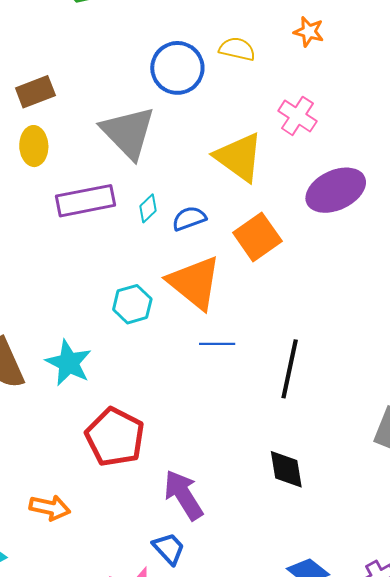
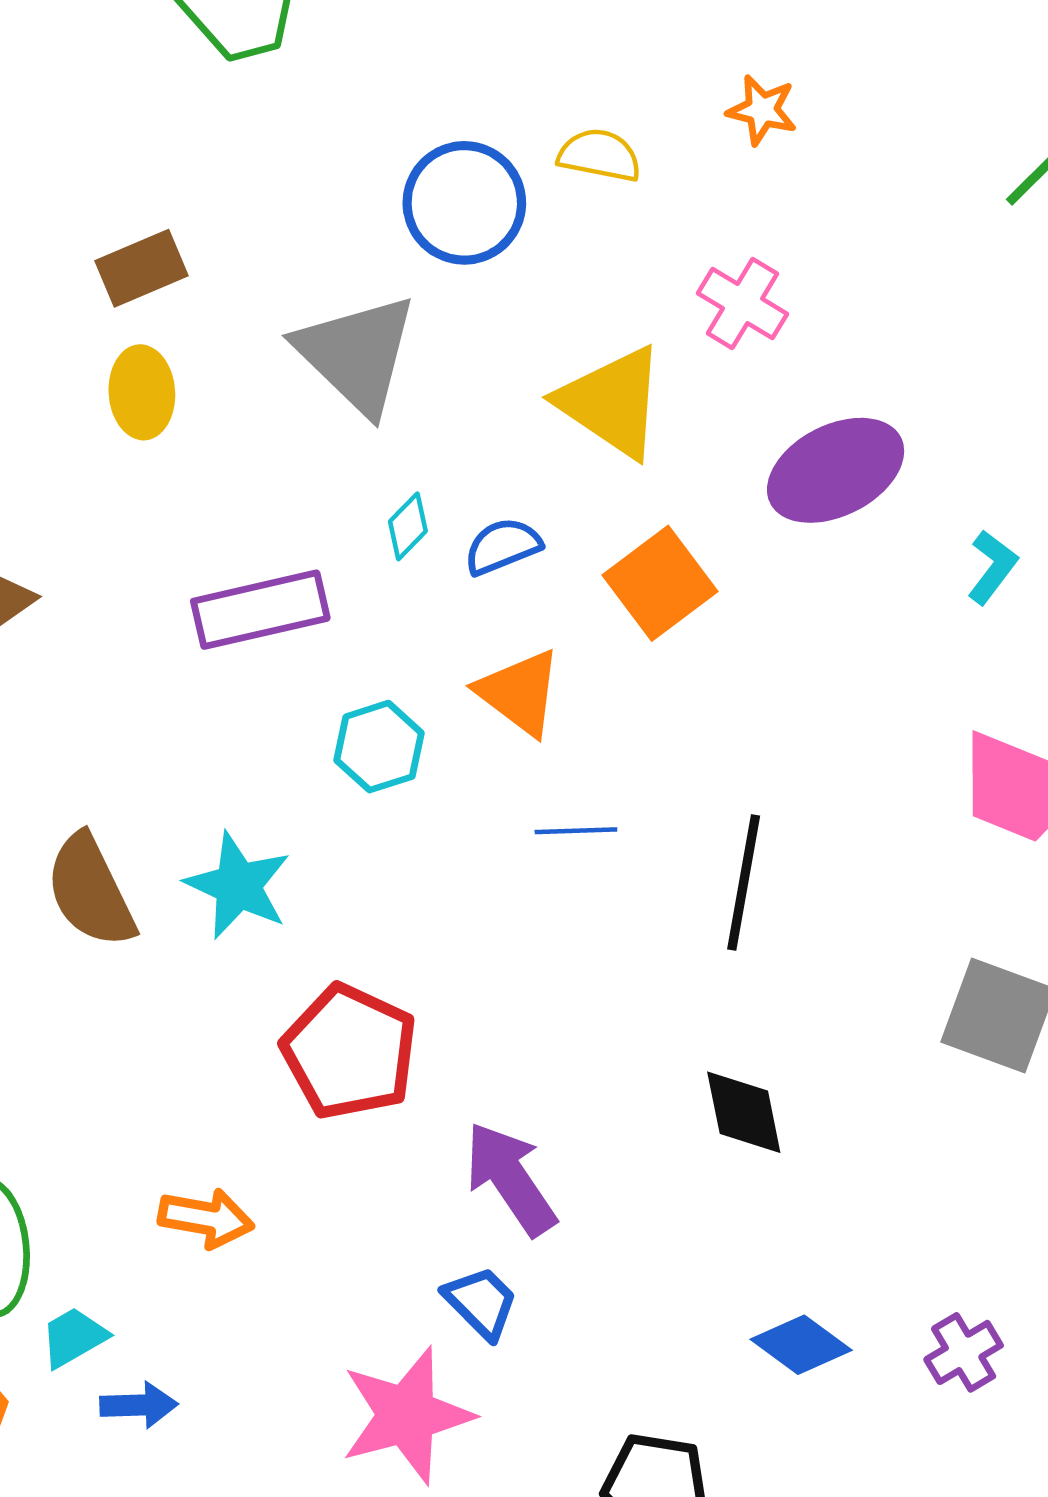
purple rectangle: (86, 201) -> (260, 610), moved
orange triangle: (194, 283) -> (519, 693), size x0.7

